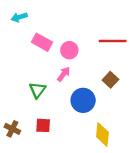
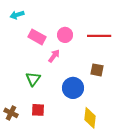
pink circle: (69, 50) -> (65, 35), moved
pink arrow: (64, 74) -> (54, 56), moved
brown square: (110, 80) -> (97, 70), turned -32

